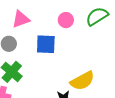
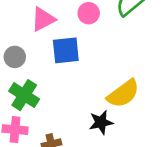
pink triangle: (21, 19) -> (43, 19), moved

